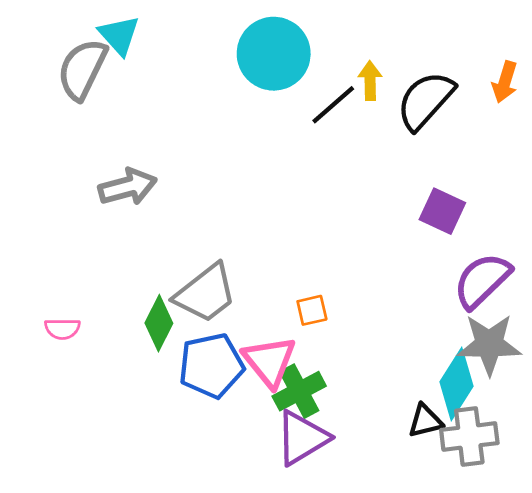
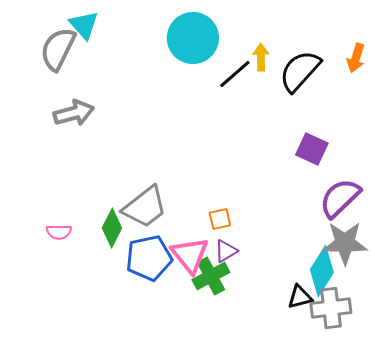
gray arrow: (128, 187) -> (74, 113), moved
pink semicircle: (62, 329) -> (59, 232), moved
purple triangle: (302, 438) -> (226, 251), moved, size x0.6

